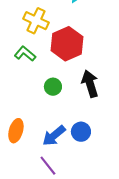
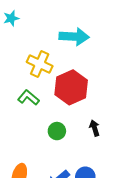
black arrow: (90, 84) -> (94, 128), size x0.6

